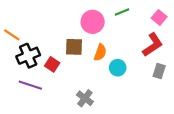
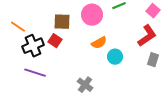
brown square: (74, 47) -> (62, 22), moved
orange semicircle: (100, 52) -> (99, 43), turned 42
red square: (52, 64) -> (55, 41), moved

